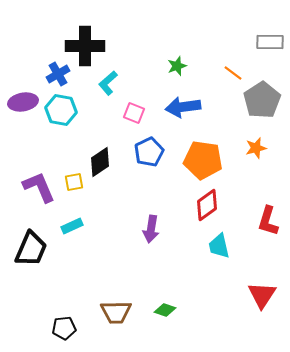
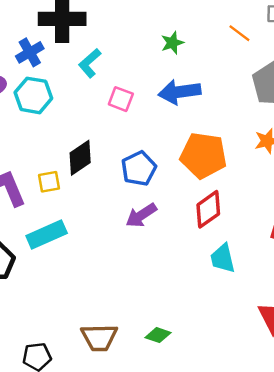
orange line: (233, 73) -> (239, 33), moved
blue pentagon: (149, 152) -> (139, 169), moved
cyan rectangle: (72, 226) -> (47, 234), size x1.5
purple arrow: (151, 229) -> (141, 215), moved, turned 48

